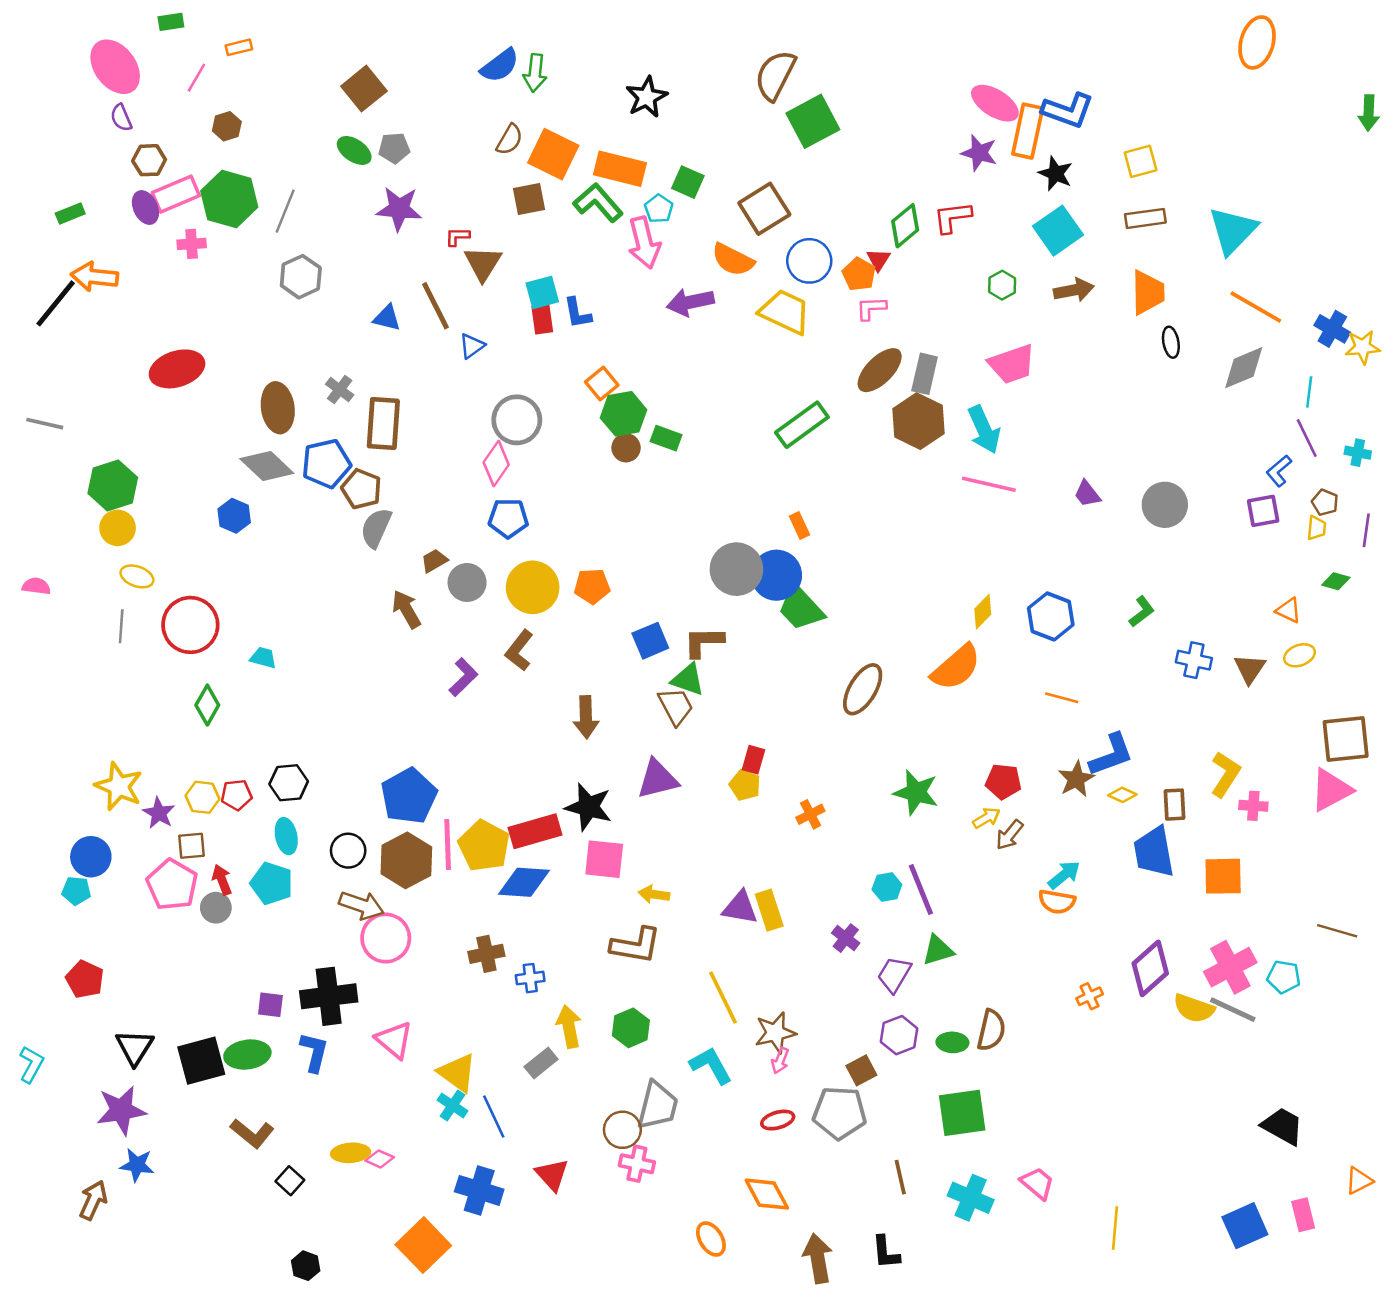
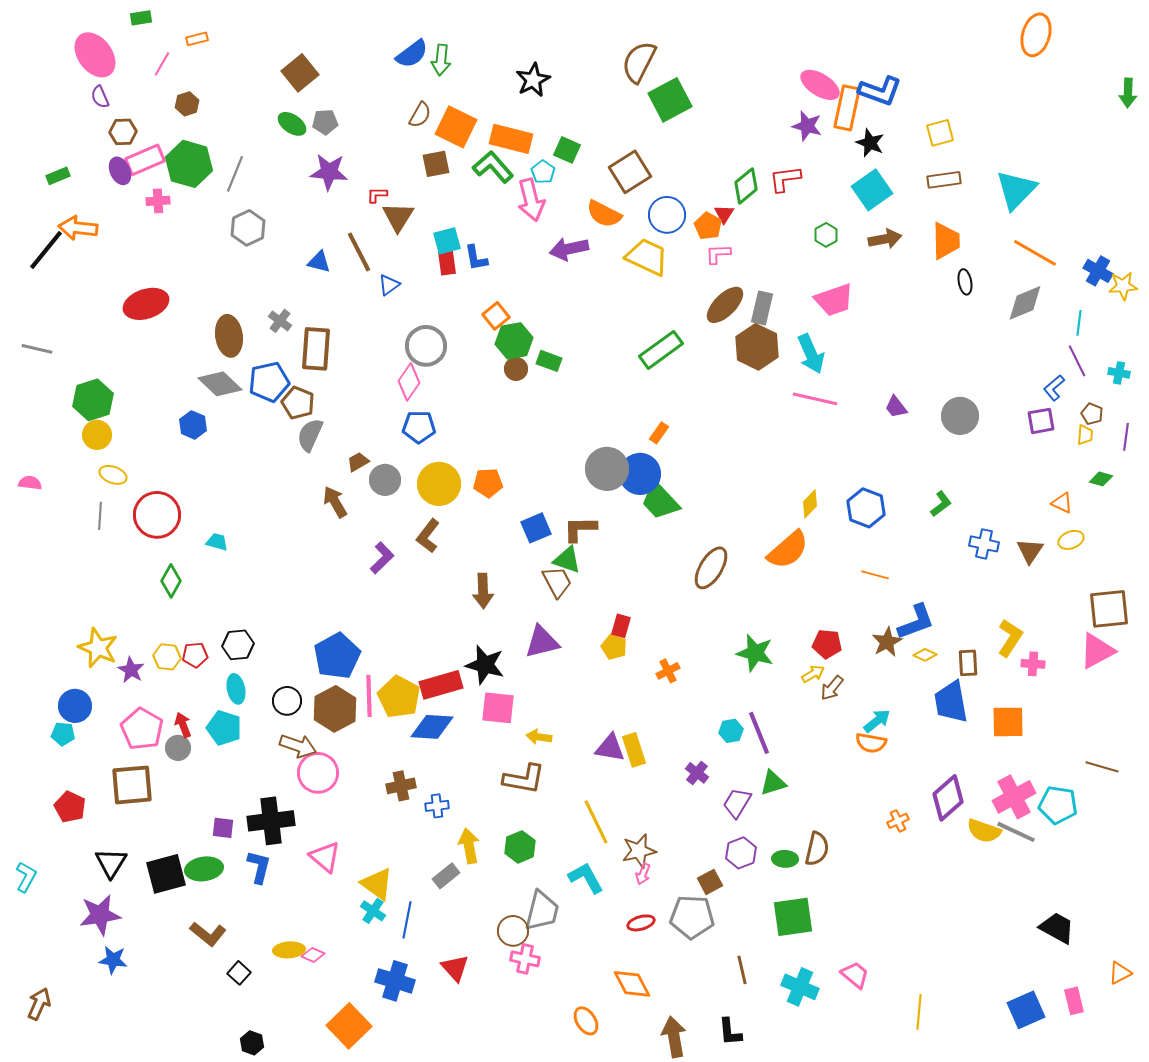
orange rectangle: (800, 525) -> (659, 433), turned 60
brown square: (192, 846) -> (132, 785), moved, size x1.8
cyan pentagon: (1284, 977) -> (1058, 805), size x1.4
blue line: (494, 1116) -> (407, 920), turned 36
brown arrow: (93, 1200) -> (39, 1004), moved

